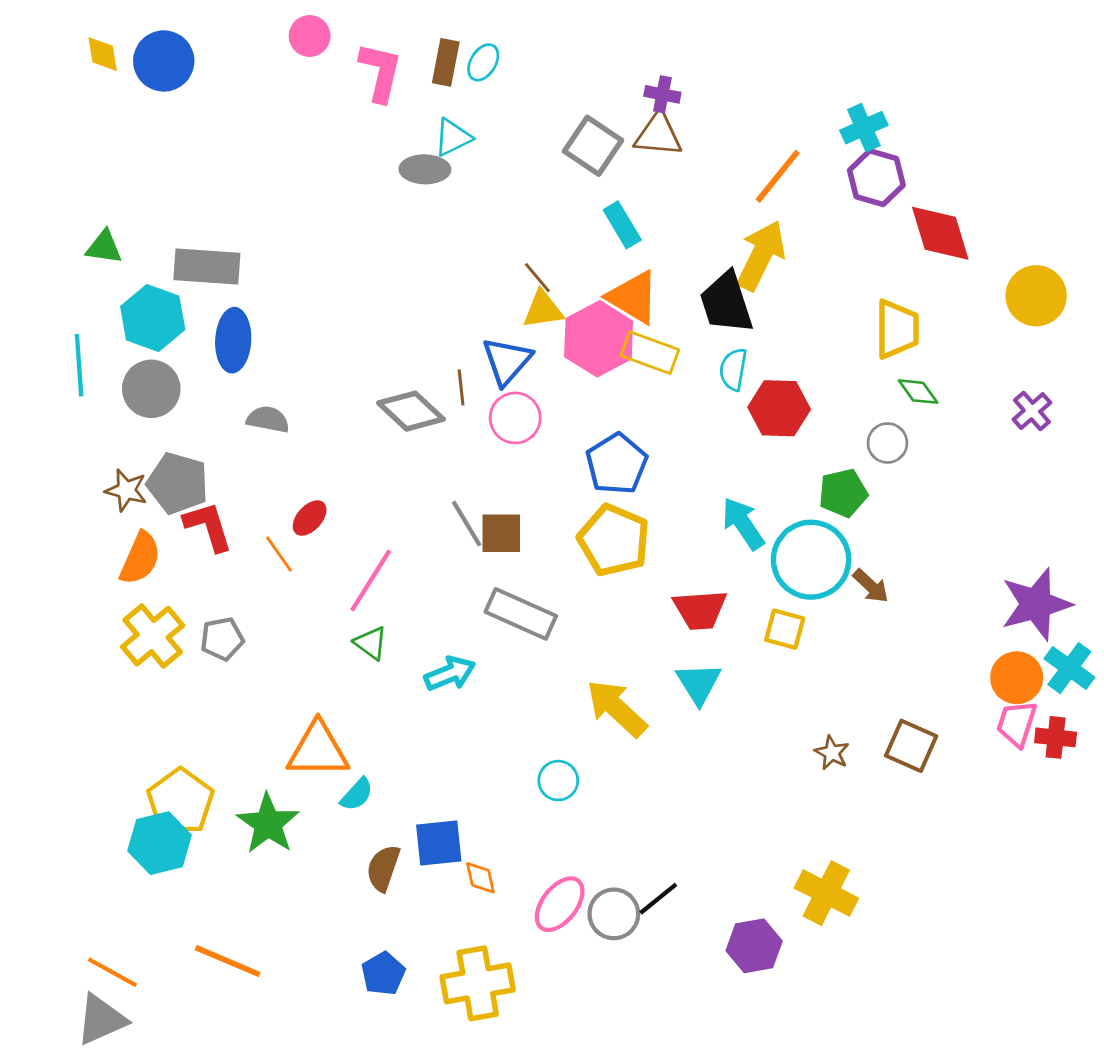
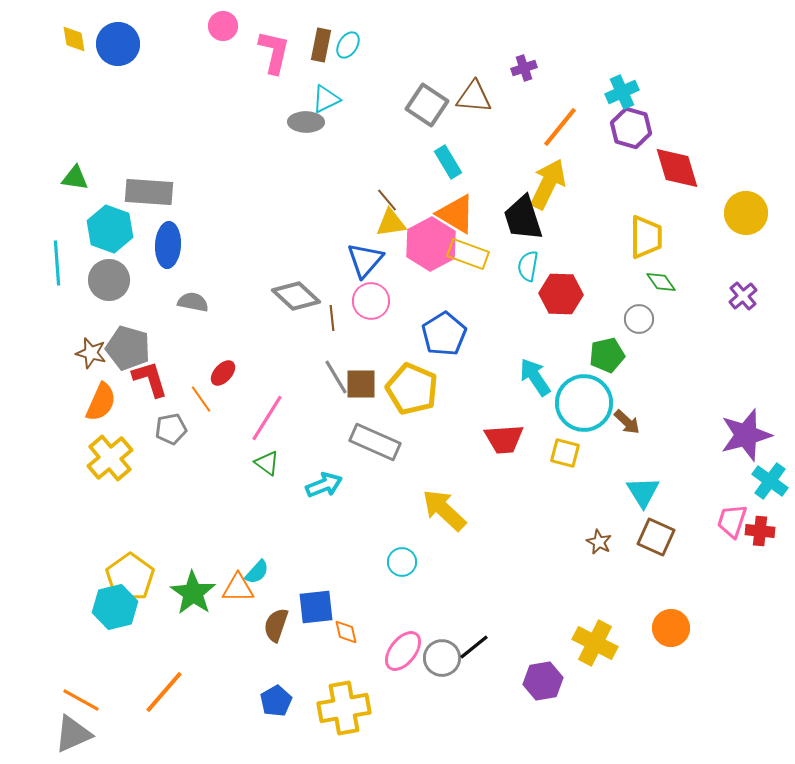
purple cross: (662, 94) -> (524, 68), moved, turned -30
brown line: (461, 387) -> (332, 318), moved
yellow pentagon: (614, 540) -> (412, 389), moved
gray pentagon: (222, 639) -> (171, 429), moved
orange circle: (1017, 678) -> (671, 628), moved
cyan triangle: (699, 683) -> (643, 492), moved
orange triangle: (318, 750) -> (238, 588), moved, size x0.7
orange line: (228, 961) -> (164, 692), turned -72

